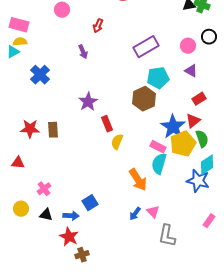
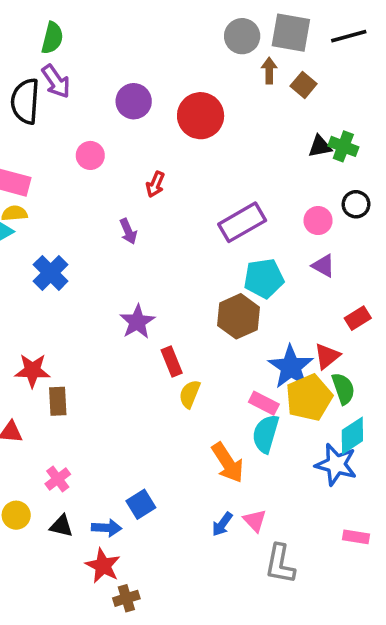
red rectangle: (199, 99) -> (358, 318), moved
brown rectangle: (53, 130) -> (58, 401), moved
pink rectangle: (209, 221) -> (356, 537), turned 64

